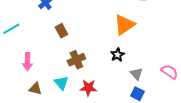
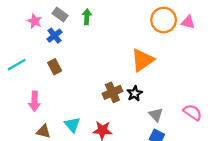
brown rectangle: (61, 31) -> (55, 67), moved
brown cross: (76, 60) -> (112, 92), moved

